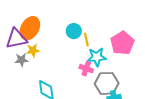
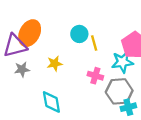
yellow star: (33, 50) -> (55, 63), moved
cyan star: (97, 57) -> (122, 62), moved

